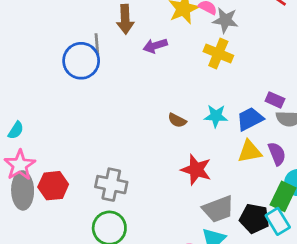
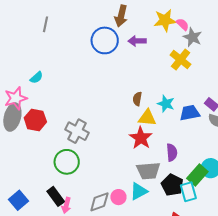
gray line: (97, 44) -> (46, 24), moved
blue circle: (81, 61) -> (105, 40), moved
brown semicircle: (177, 120) -> (137, 99), turned 56
cyan semicircle: (16, 130) -> (36, 78), moved
yellow triangle: (250, 151) -> (147, 118), moved
purple semicircle: (277, 154) -> (172, 152), moved

